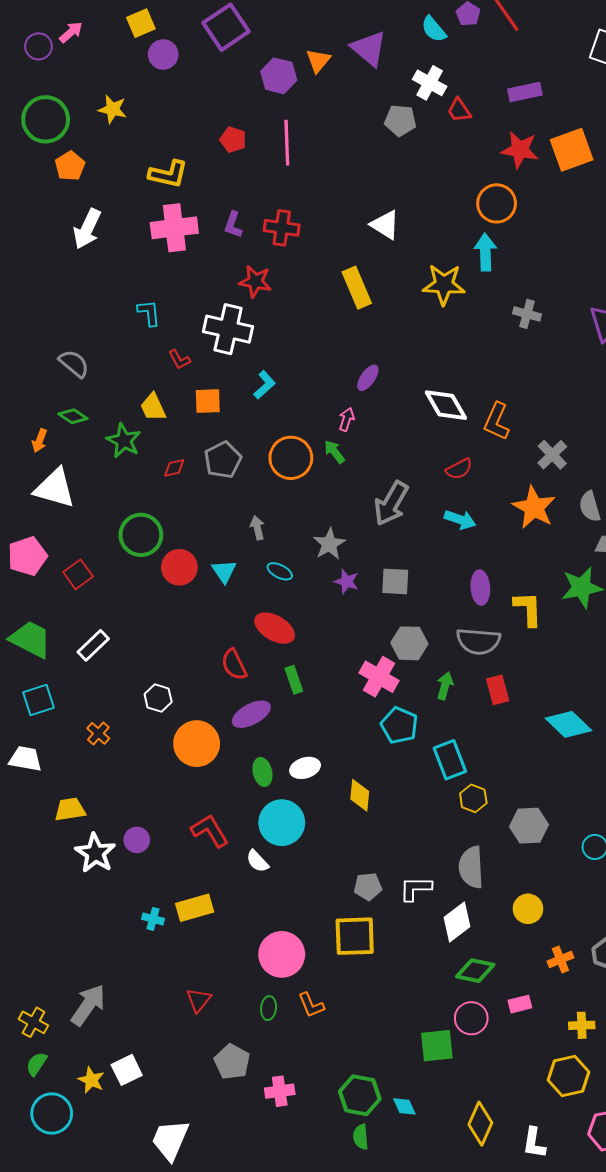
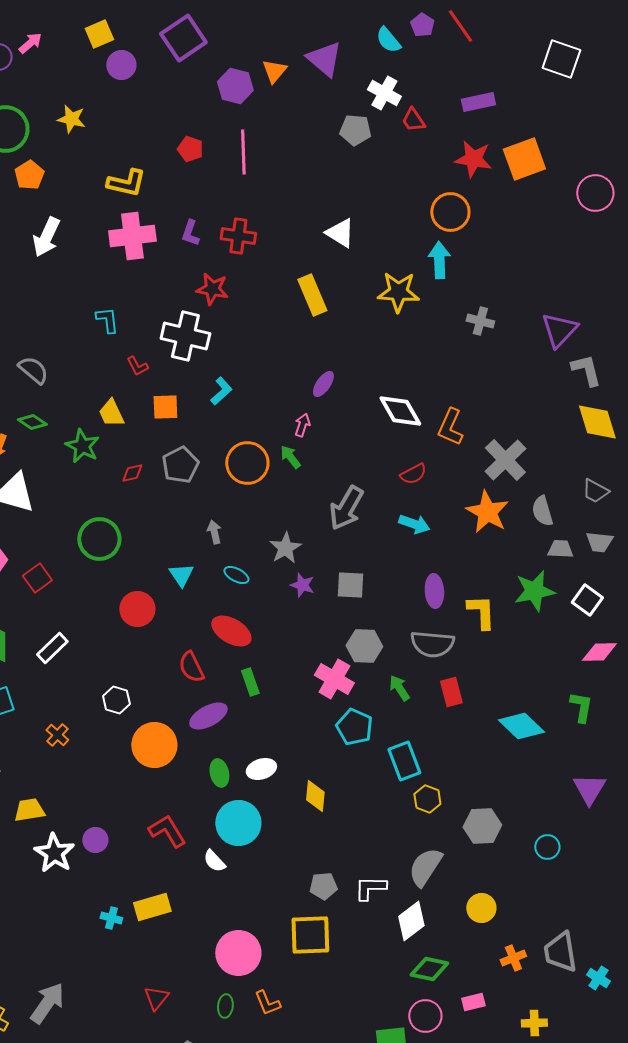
gray cross: (552, 455) -> (505, 460), size x1.4
red circle: (179, 567) -> (137, 609), moved
green arrow: (445, 686) -> (399, 688), turned -48
gray semicircle: (471, 867) -> (425, 867), turned 36

